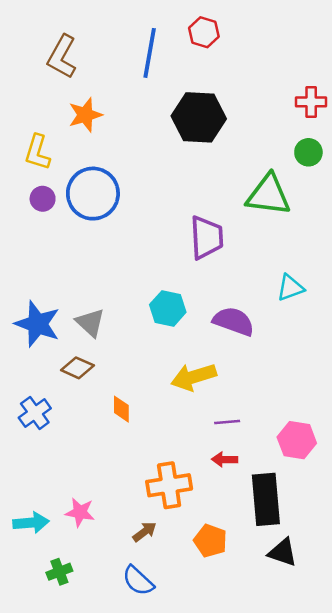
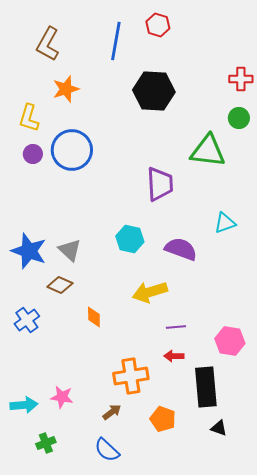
black triangle: (283, 552) -> (219, 428), size x0.7

